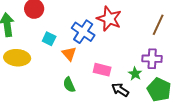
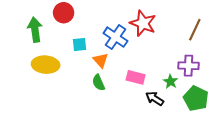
cyan square: (49, 39) -> (79, 44), turned -32
green semicircle: (69, 85) -> (98, 83), moved

